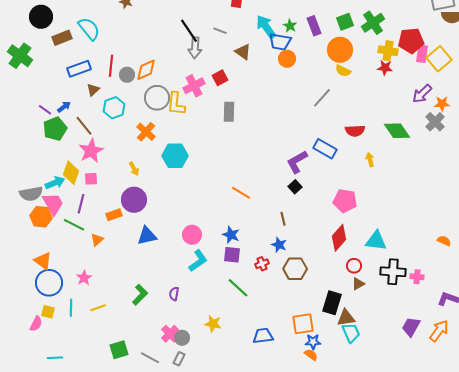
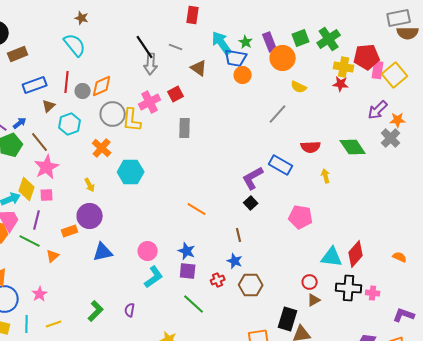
cyan semicircle: (89, 29) -> (75, 45), moved
orange circle: (340, 50) -> (283, 58), moved
red diamond: (339, 238) -> (356, 254), moved

